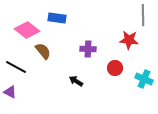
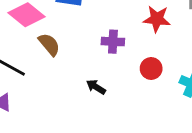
red star: (129, 40) -> (157, 19), moved

